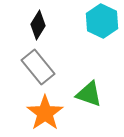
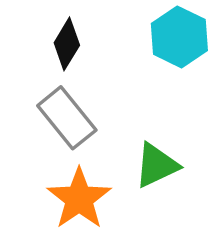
green triangle: (89, 94) -> (156, 165), turned -44

